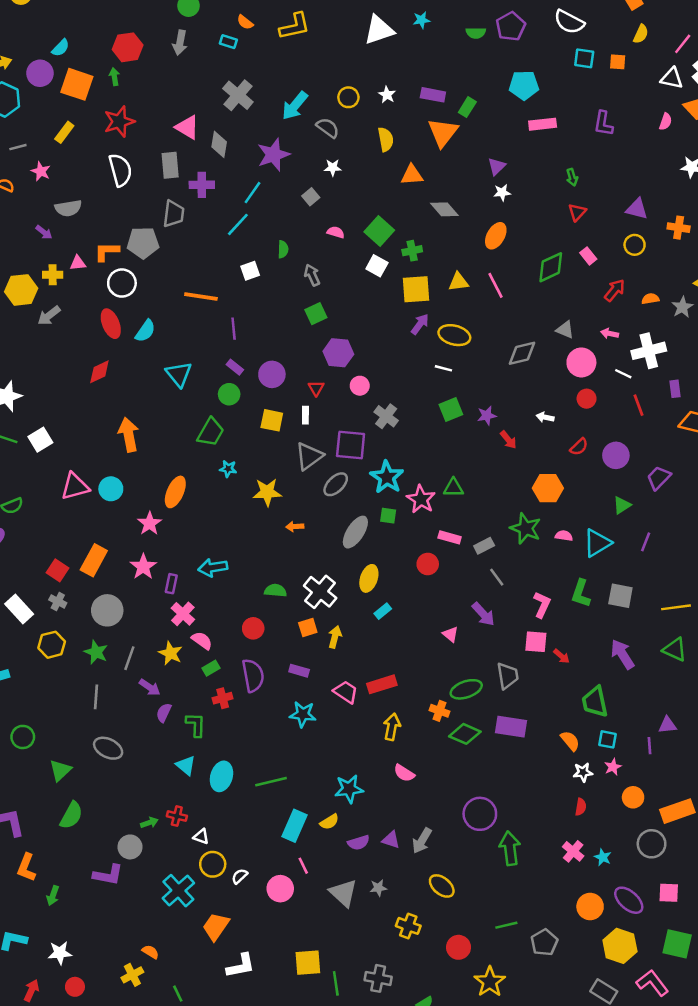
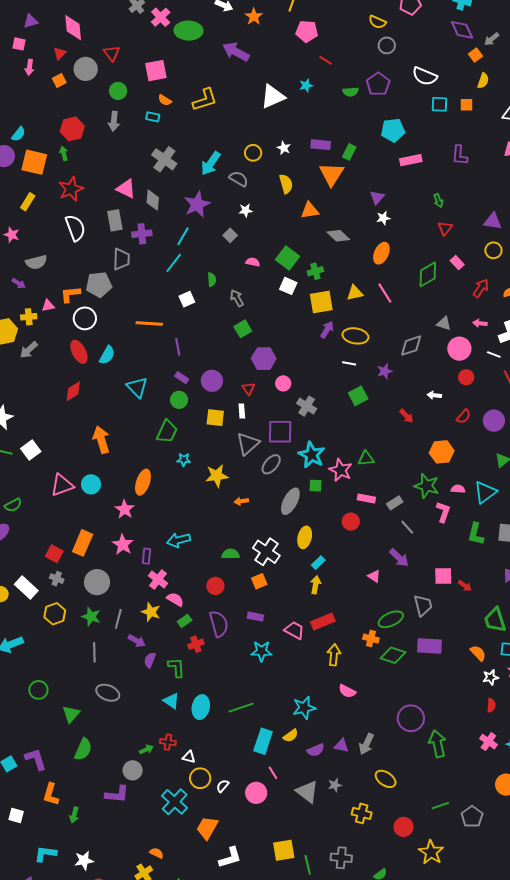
purple star: (487, 416) -> (385, 371), moved
pink L-shape: (542, 605) -> (443, 512), moved
yellow arrow: (335, 637) -> (316, 585), moved

